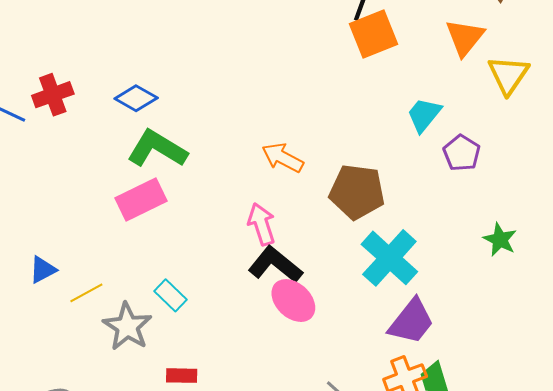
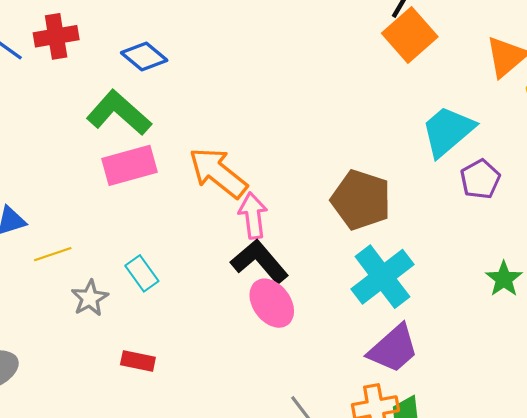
orange square: (373, 34) -> (410, 35), turned -30
cyan trapezoid: (424, 115) -> (448, 131), size x1.4
green L-shape: (157, 149) -> (119, 113), moved
orange arrow: (283, 158) -> (218, 173), moved, size x1.4
gray star: (127, 327) -> (90, 298), size x0.7

